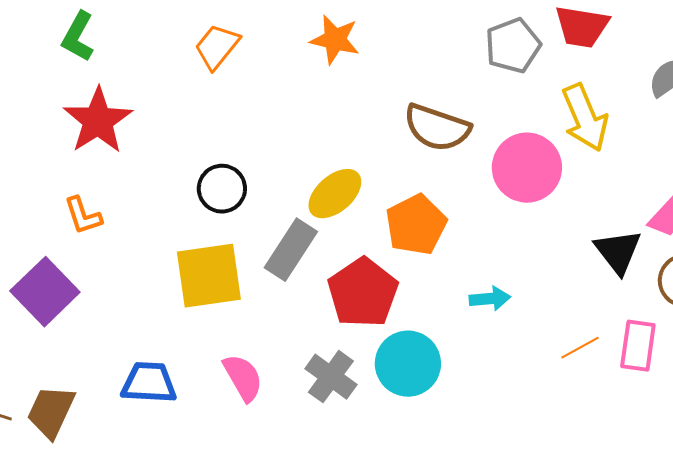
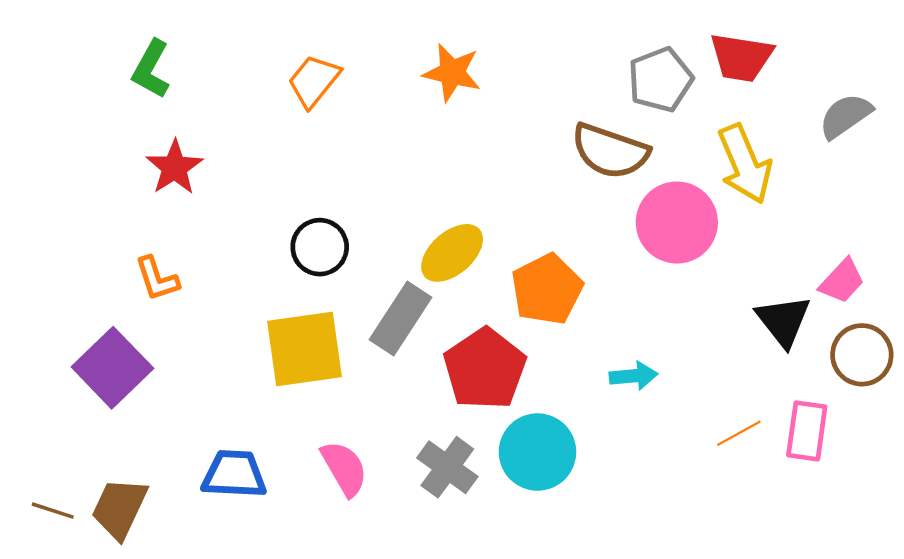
red star: (98, 121) -> (174, 167), size x0.7
brown semicircle: (437, 128) -> (610, 151), moved

